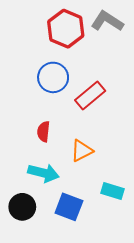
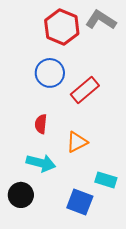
blue square: (69, 207) -> (80, 202), moved

